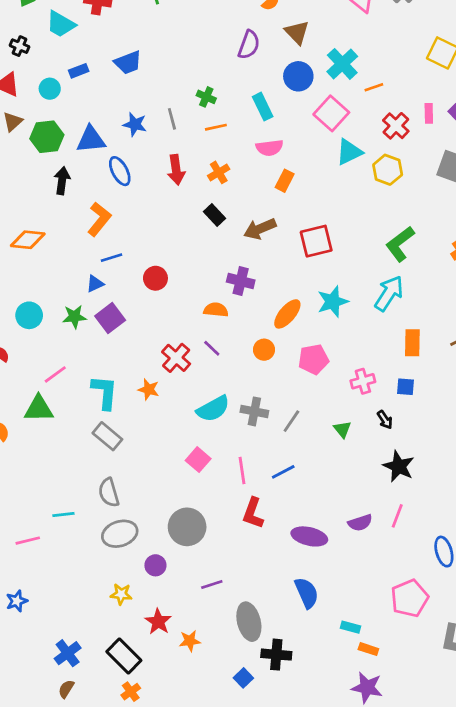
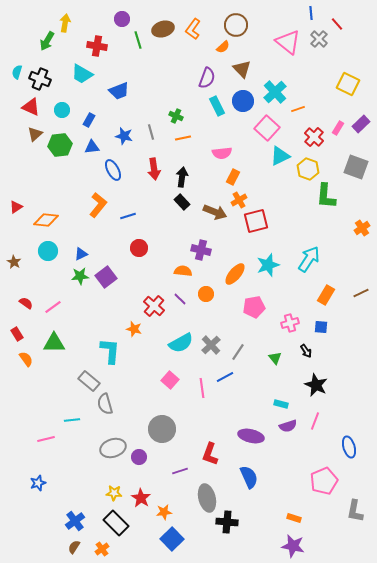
cyan trapezoid: (61, 24) -> (82, 74), moved
black cross: (19, 46) -> (40, 79), size x1.5
blue rectangle: (79, 71) -> (89, 120), moved, turned -40
cyan rectangle: (263, 107) -> (217, 106), moved
pink rectangle: (429, 113) -> (338, 128), turned 32
blue triangle: (91, 139) -> (92, 147), size x0.7
orange cross: (219, 172) -> (239, 200), moved
black arrow: (62, 181) -> (182, 177), moved
brown arrow: (260, 229) -> (215, 212), turned -135
green L-shape: (400, 244) -> (326, 196), moved, turned -48
blue line: (112, 258) -> (128, 216), moved
blue triangle: (95, 284) -> (81, 254), moved
cyan circle: (29, 315) -> (48, 251), moved
orange rectangle: (412, 343) -> (326, 295), turned 30
orange circle: (264, 350) -> (206, 294), moved
pink line: (55, 374) -> (53, 307), moved
cyan L-shape: (105, 392) -> (110, 351), moved
gray cross: (254, 411) -> (211, 345), turned 36
gray rectangle: (107, 436) -> (89, 381), moved
blue line: (283, 472) -> (225, 377), moved
red L-shape: (253, 513) -> (210, 454), moved
gray ellipse: (120, 534) -> (113, 448), moved
yellow star: (121, 594) -> (114, 493), moved
cyan rectangle: (351, 627) -> (281, 404), moved
blue square: (243, 678) -> (172, 539), moved, size x1.6
orange cross: (131, 692) -> (102, 549), moved

